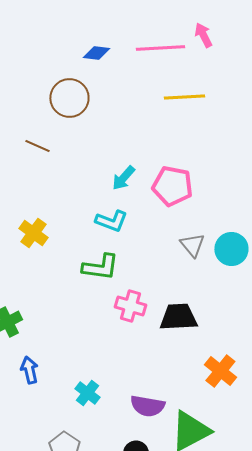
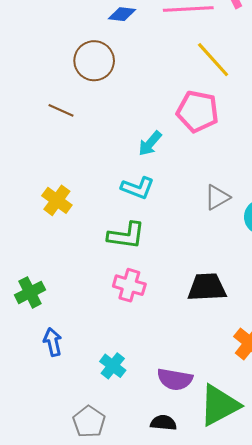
yellow line: (184, 97) -> (213, 60), turned 51
pink pentagon: (172, 186) -> (198, 111), moved
gray triangle: (192, 245) -> (217, 197), moved, turned 40
pink cross: (130, 306) -> (129, 285), moved

